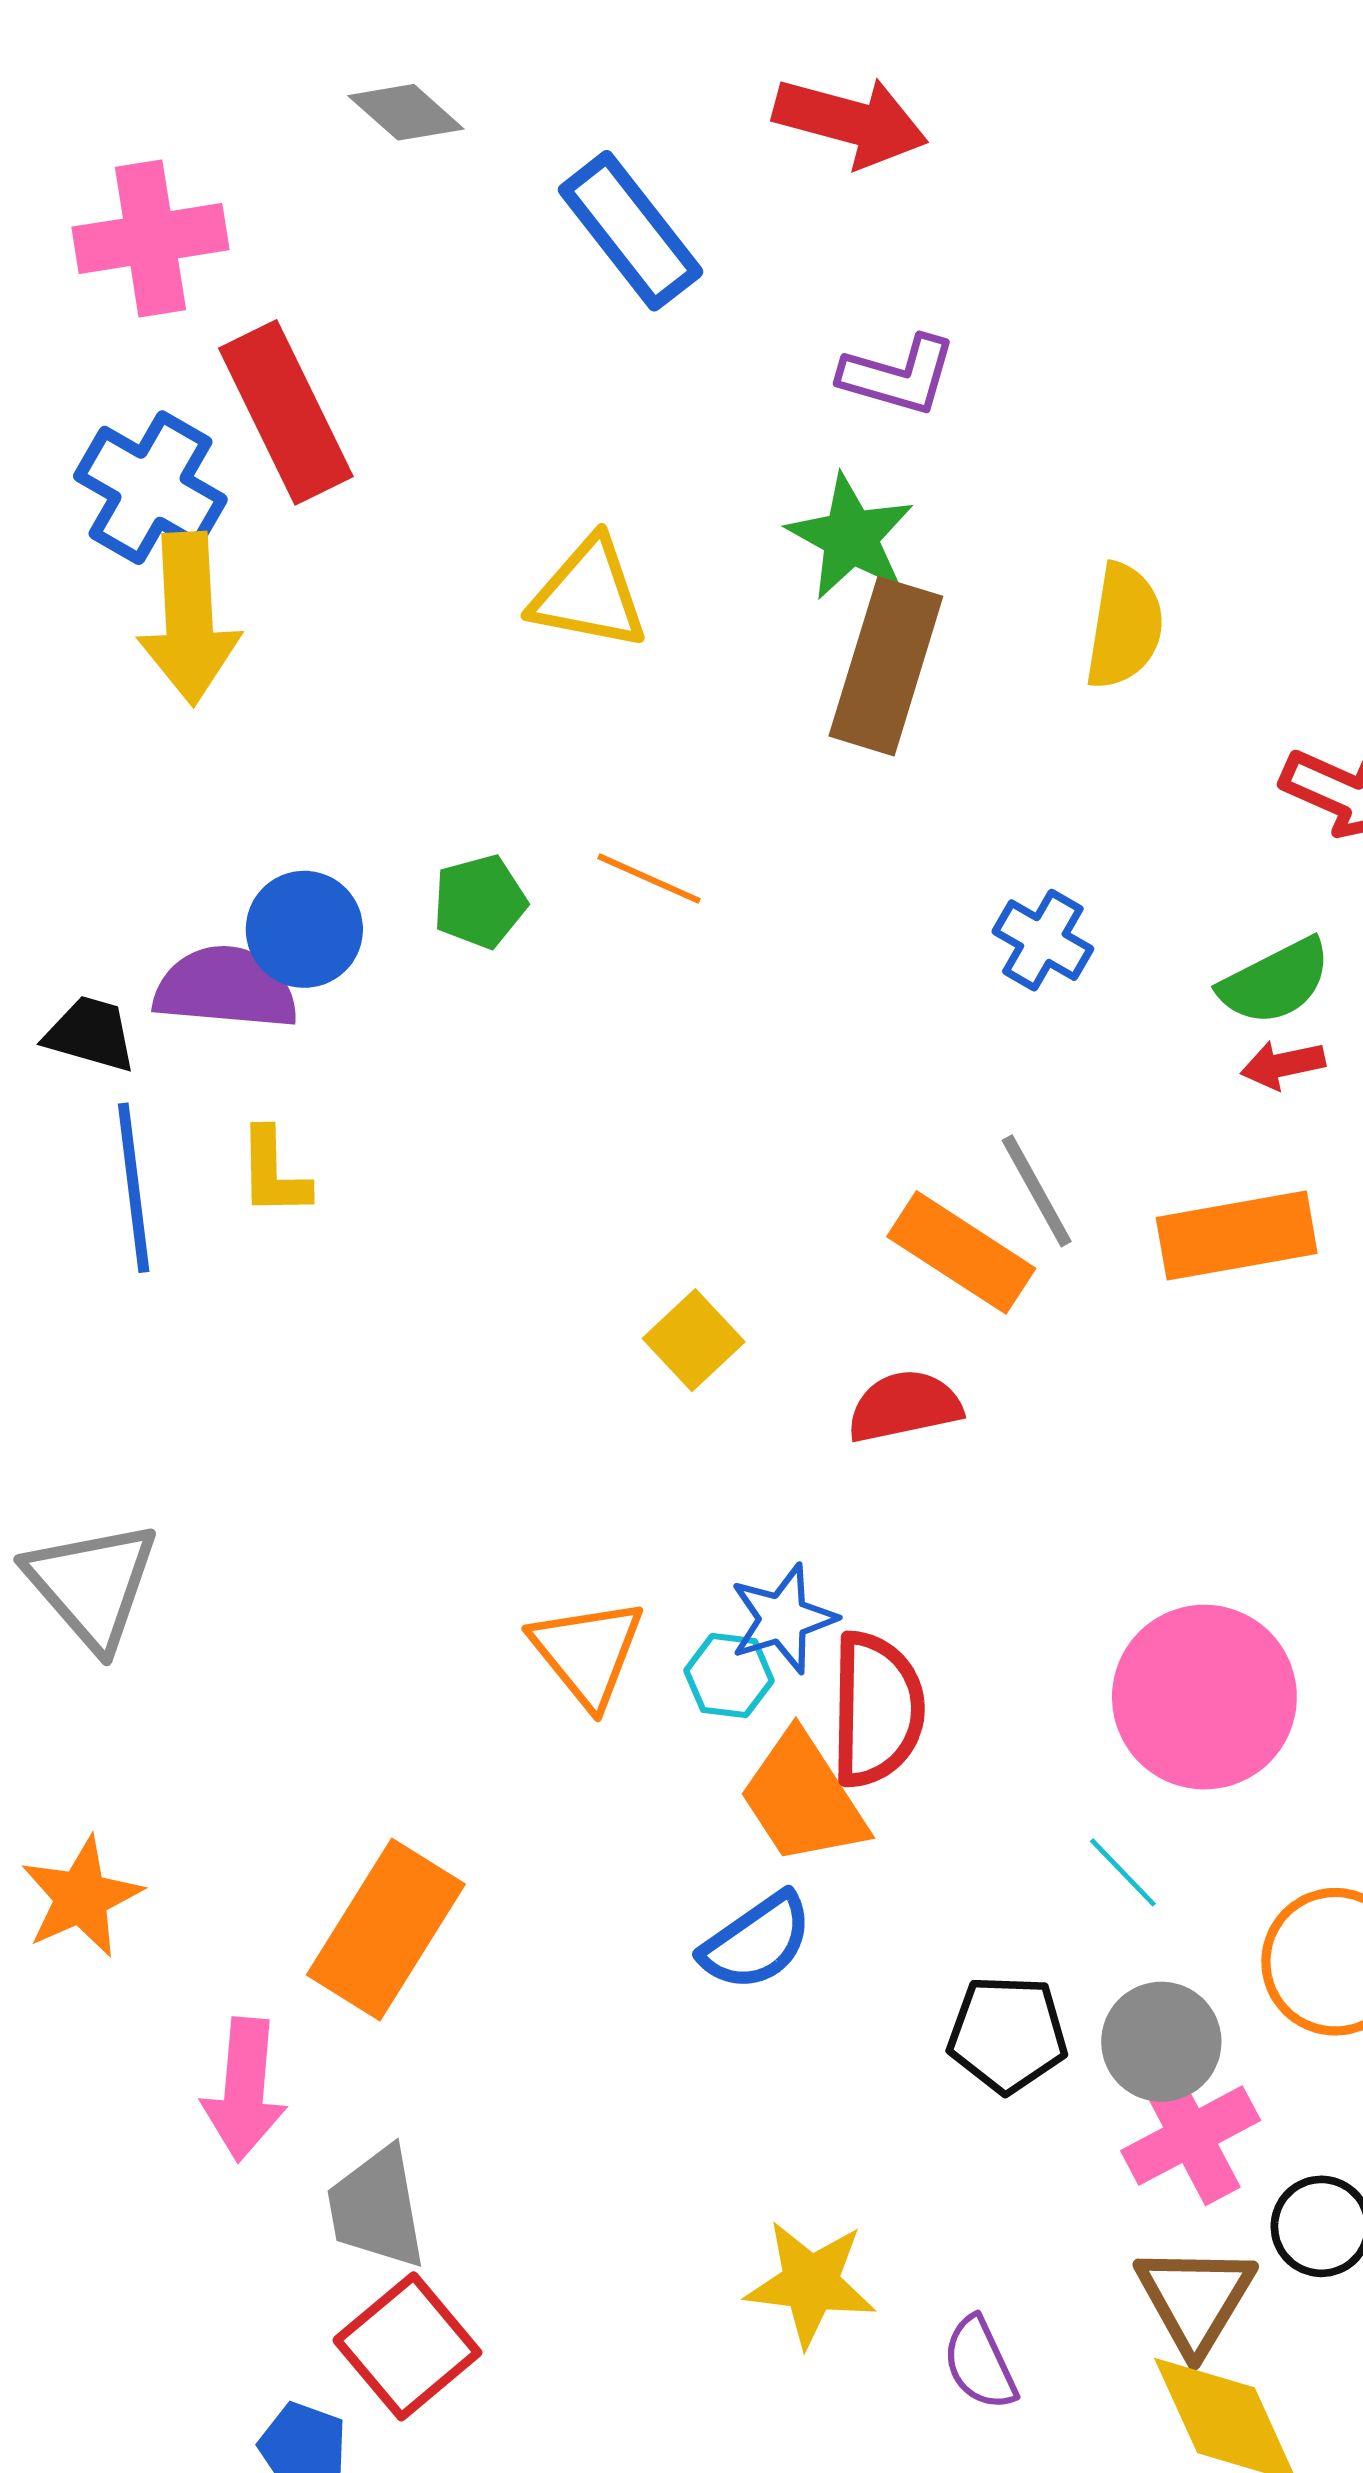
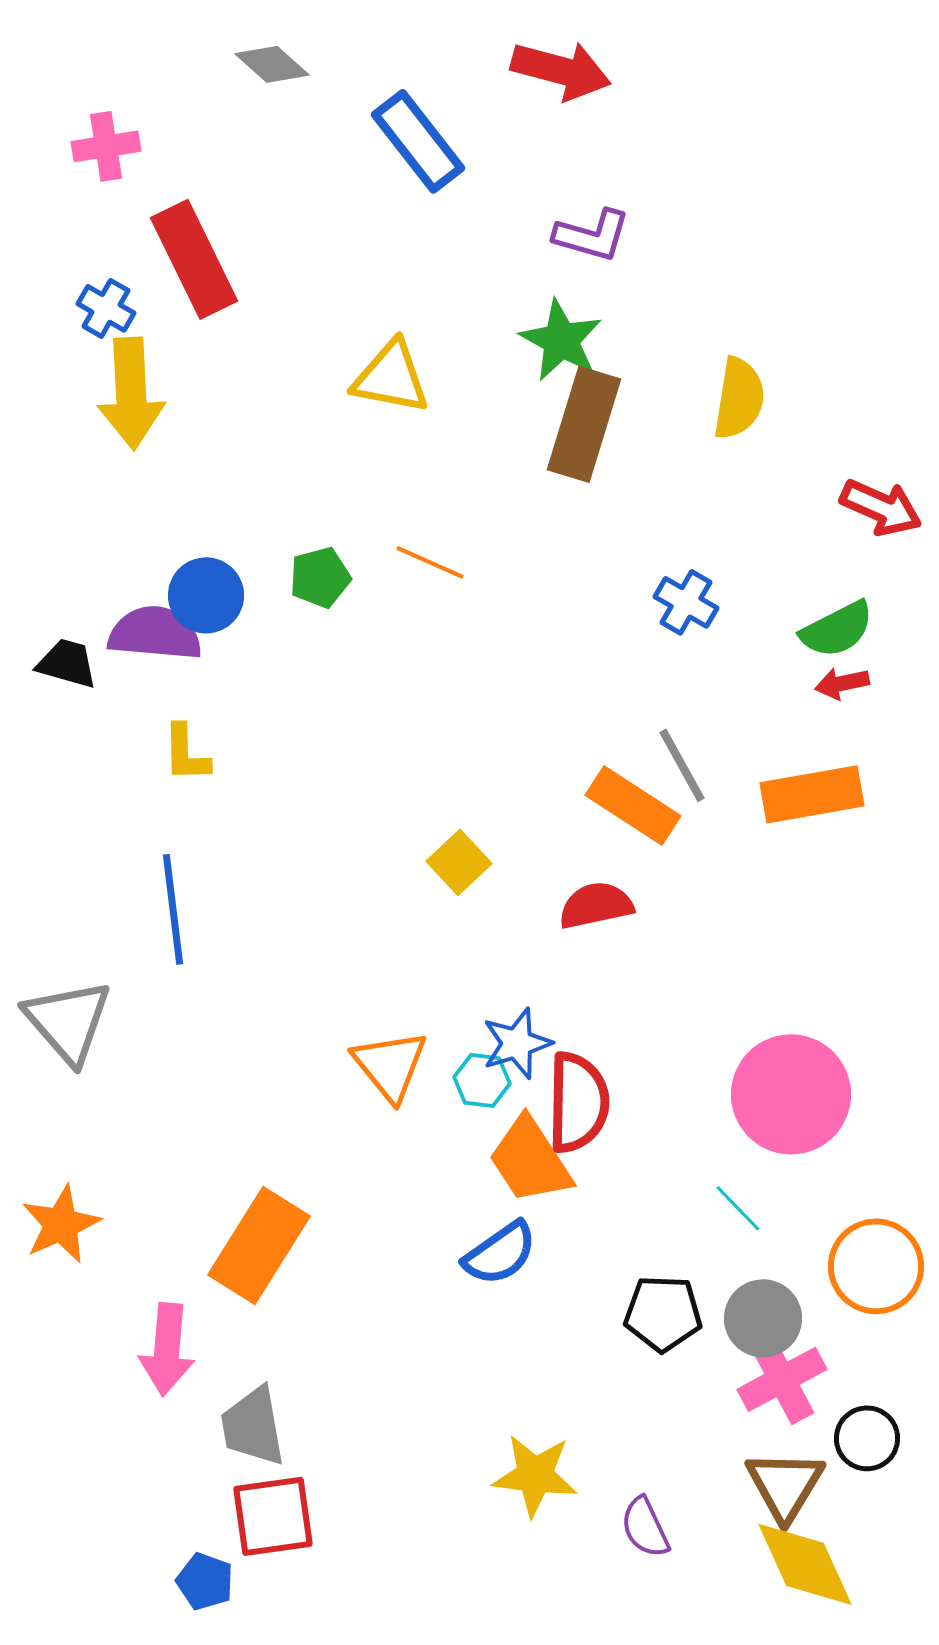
pink cross: (150, 238) -> (106, 146), size x0.7
blue cross: (150, 488) -> (106, 308), size x0.6
blue line: (134, 1188) -> (173, 909), moved
red square: (407, 2346) -> (273, 1516), turned 32

